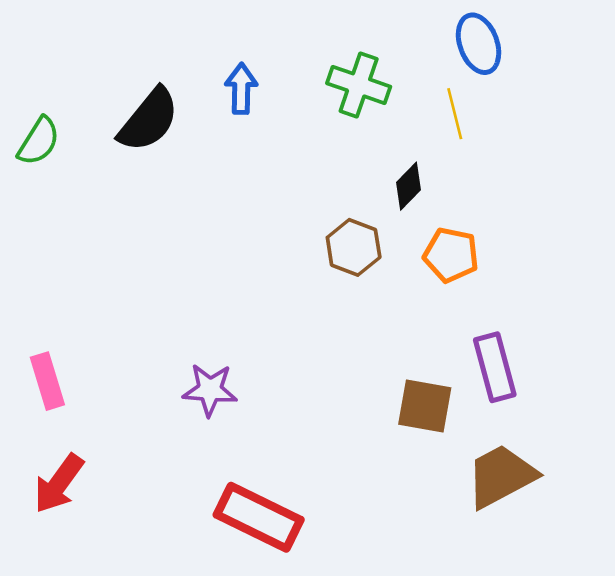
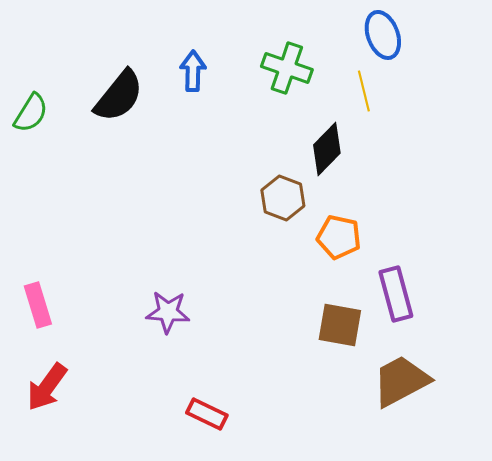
black diamond: (409, 186) -> (327, 149), size x1.4
orange pentagon: (451, 255) -> (339, 237), moved
red rectangle: (259, 517) -> (207, 414), size x0.6

